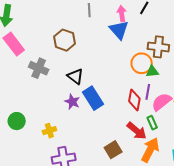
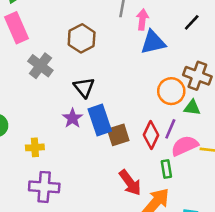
pink arrow: (122, 14) -> (142, 20), moved
blue triangle: (119, 30) -> (153, 42), turned 45
green triangle: (152, 71) -> (192, 108), moved
red arrow: (137, 131) -> (130, 183), moved
brown square: (113, 150) -> (118, 135), moved

